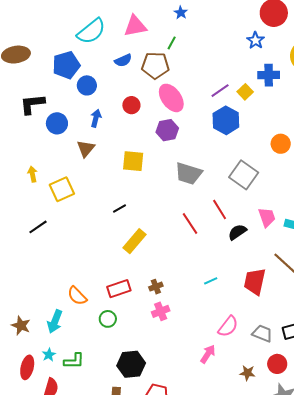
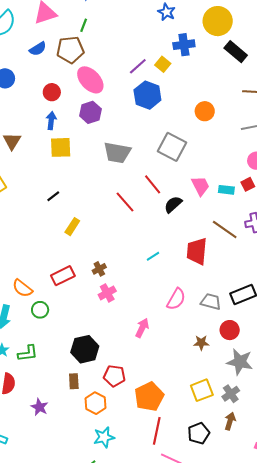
blue arrow: (96, 118) -> (51, 121), moved
yellow rectangle: (134, 241) -> (72, 227), size x0.7
green circle: (108, 319) -> (40, 310), moved
pink arrow: (208, 354) -> (142, 328), moved

